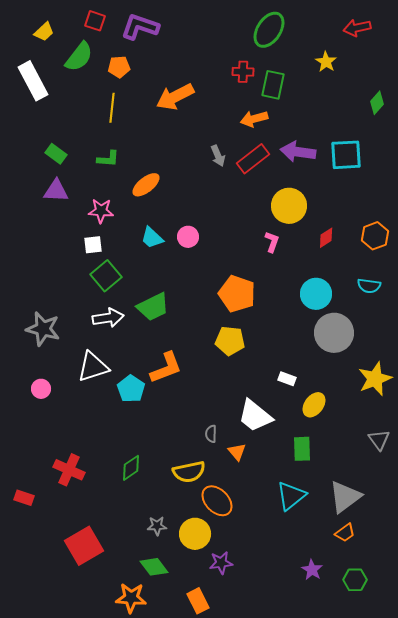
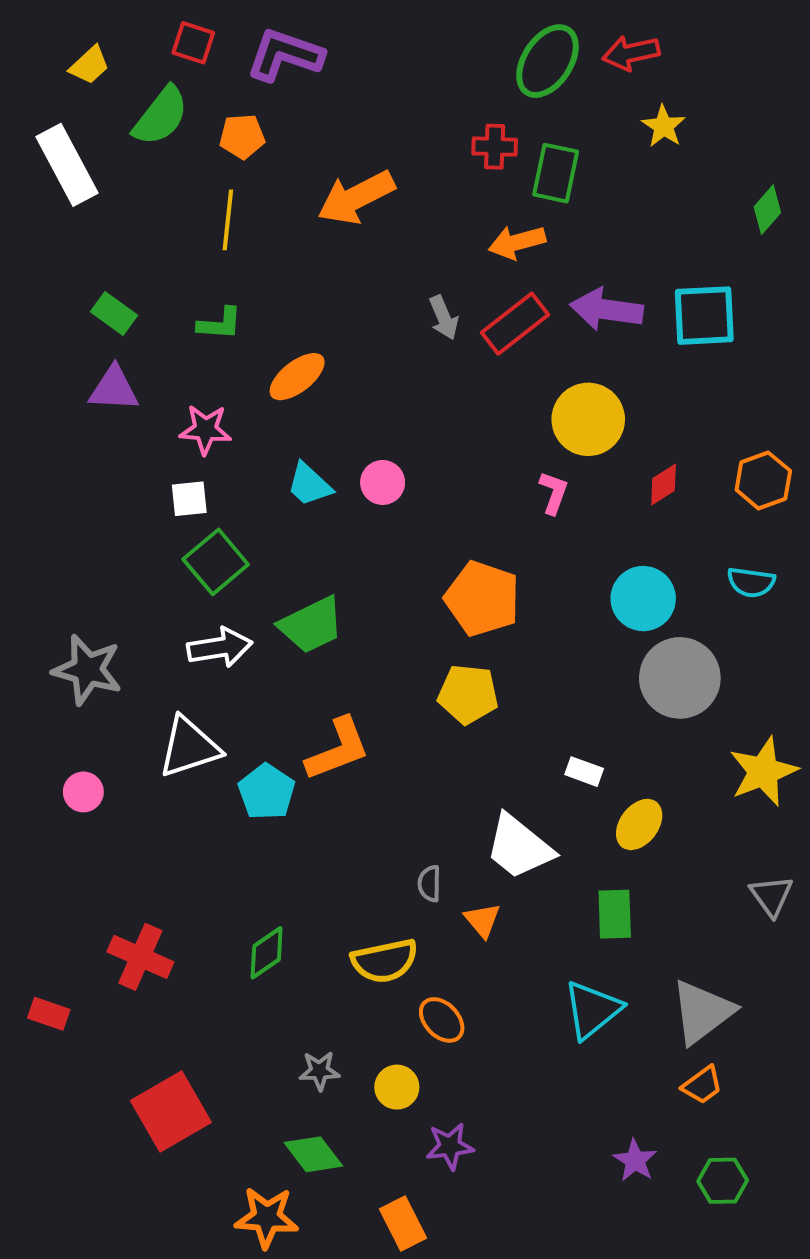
red arrow: (357, 28) -> (631, 53), moved
orange ellipse: (217, 501) -> (442, 1020), size x0.7
yellow circle: (195, 534) -> (397, 1087), size x0.7

